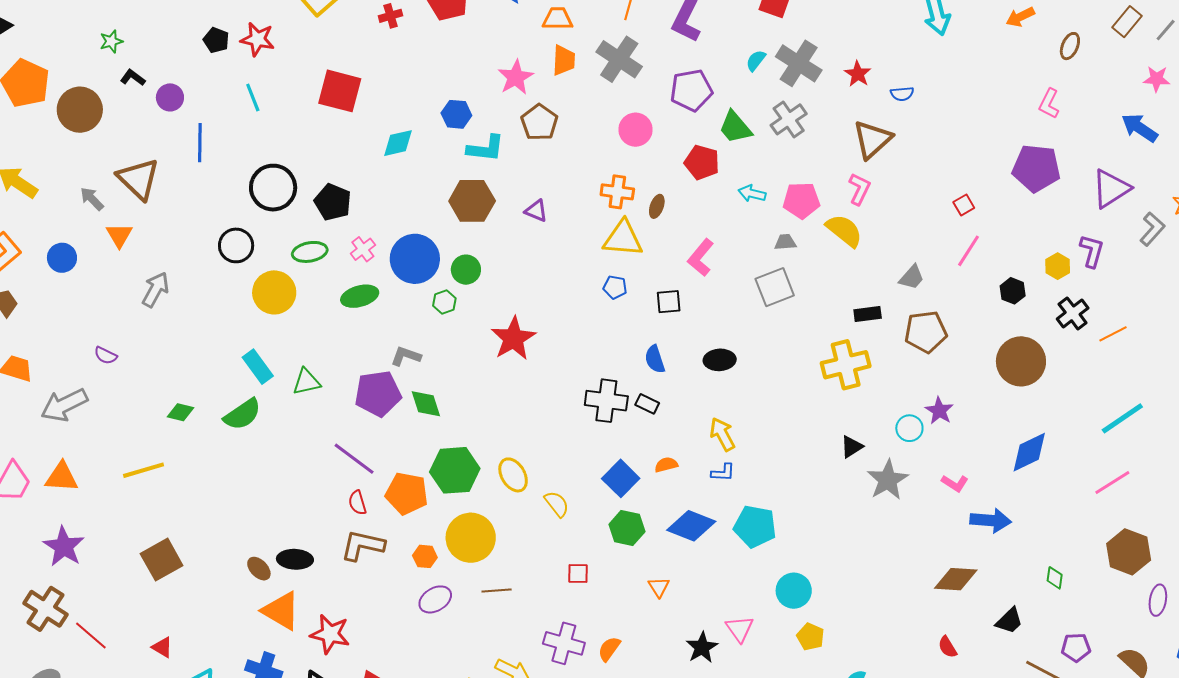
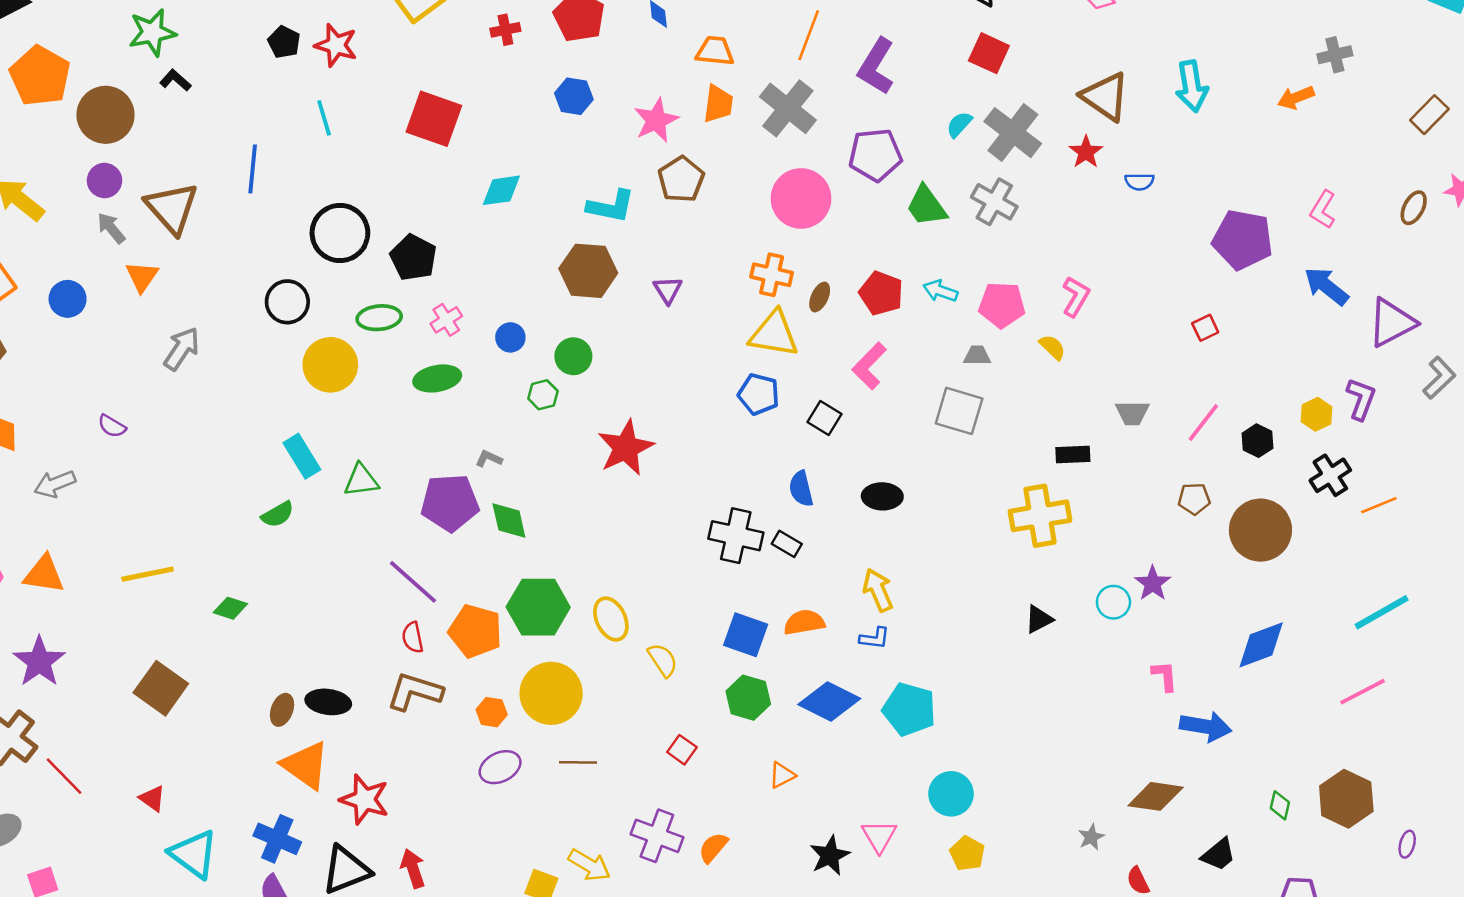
green star: (111, 41) -> (152, 32), size x1.6
brown ellipse: (1070, 46) -> (1414, 208), moved
purple circle: (170, 97) -> (104, 181), moved
blue hexagon: (456, 114) -> (574, 96), moved
gray cross: (789, 119) -> (994, 202), turned -30
blue arrow: (1140, 128) -> (1326, 286), moved
pink circle: (635, 130) -> (801, 198), size x1.4
brown triangle: (872, 140) -> (1105, 97), moved, turned -48
red pentagon: (702, 162) -> (881, 293), moved
purple pentagon: (1036, 168) -> (1243, 240), moved
purple triangle: (536, 211) -> (668, 290), turned 30
yellow semicircle: (844, 231) -> (1052, 347), size x0.6
pink line: (968, 251) -> (1203, 422), moved
blue circle: (415, 259) -> (510, 337), size x0.5
gray trapezoid: (912, 277) -> (1132, 413), turned 44
blue pentagon: (615, 287) -> (759, 394), size x1.4
gray square: (775, 287) -> (959, 411), turned 33
black square: (669, 302) -> (825, 418), turned 32
brown pentagon: (926, 332) -> (1194, 499), moved, size x0.6
gray L-shape: (406, 356) -> (489, 459), size x0.7
gray arrow: (64, 405) -> (55, 484), size x0.7
green diamond: (181, 412) -> (230, 608), moved
green semicircle: (242, 414) -> (278, 514), size x0.7
orange semicircle: (666, 465) -> (804, 622), size x1.4
blue square: (621, 478) -> (746, 635), turned -30
gray star: (888, 480) -> (1091, 837), moved, size x0.5
pink L-shape: (955, 483) -> (1165, 676), turned -132
brown hexagon: (1129, 552) -> (1346, 799), moved
brown square: (162, 560) -> (161, 688), turned -30
brown ellipse: (259, 569) -> (282, 710), turned 60
red square: (578, 574) -> (682, 750), turned 30
orange triangle: (659, 587) -> (782, 775), turned 30
purple ellipse: (1158, 600) -> (1407, 844), size x0.7

